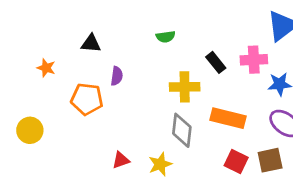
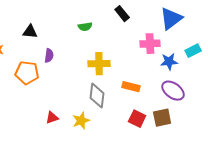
black rectangle: (216, 62) -> (122, 14), moved
orange rectangle: (228, 118) -> (131, 87), size x0.7

